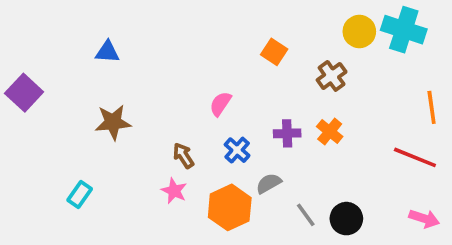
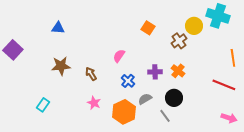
yellow circle: (359, 31) -> (194, 26), moved
brown arrow: (183, 156) -> (91, 74), moved
black circle: (346, 219) -> (174, 98), moved

